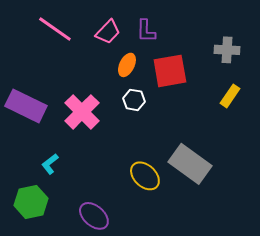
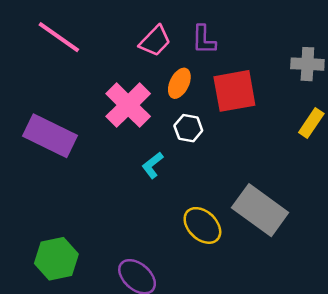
pink line: (55, 29) -> (59, 37), moved
pink cross: (82, 112) -> (128, 105), moved
cyan L-shape: (50, 164) -> (152, 165), moved

